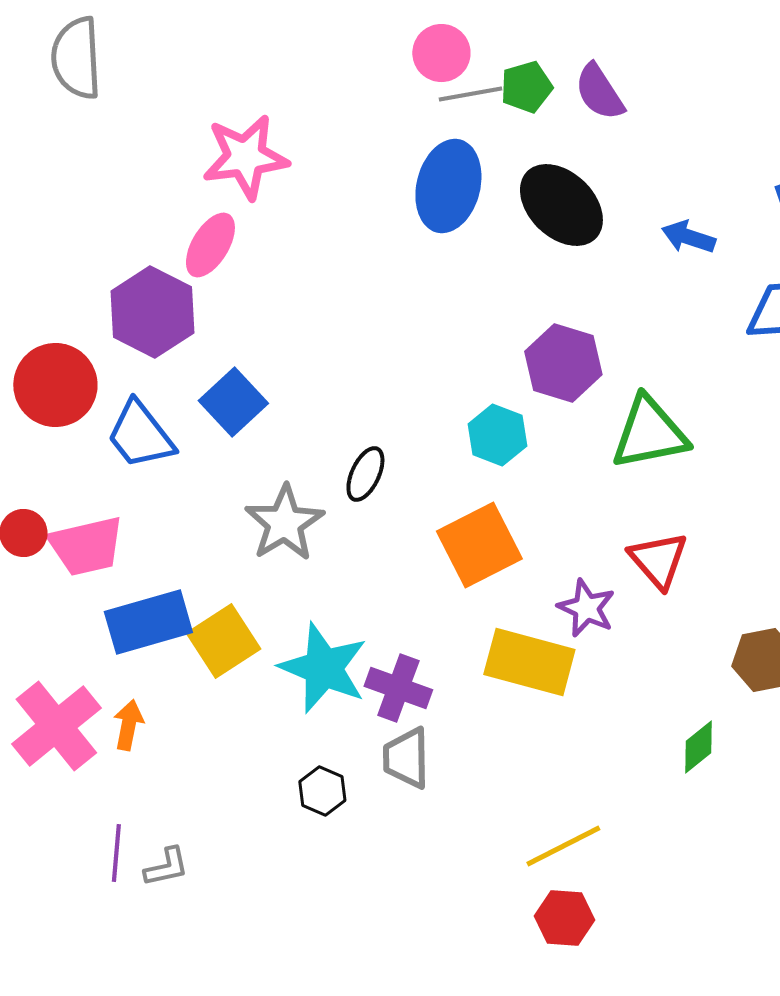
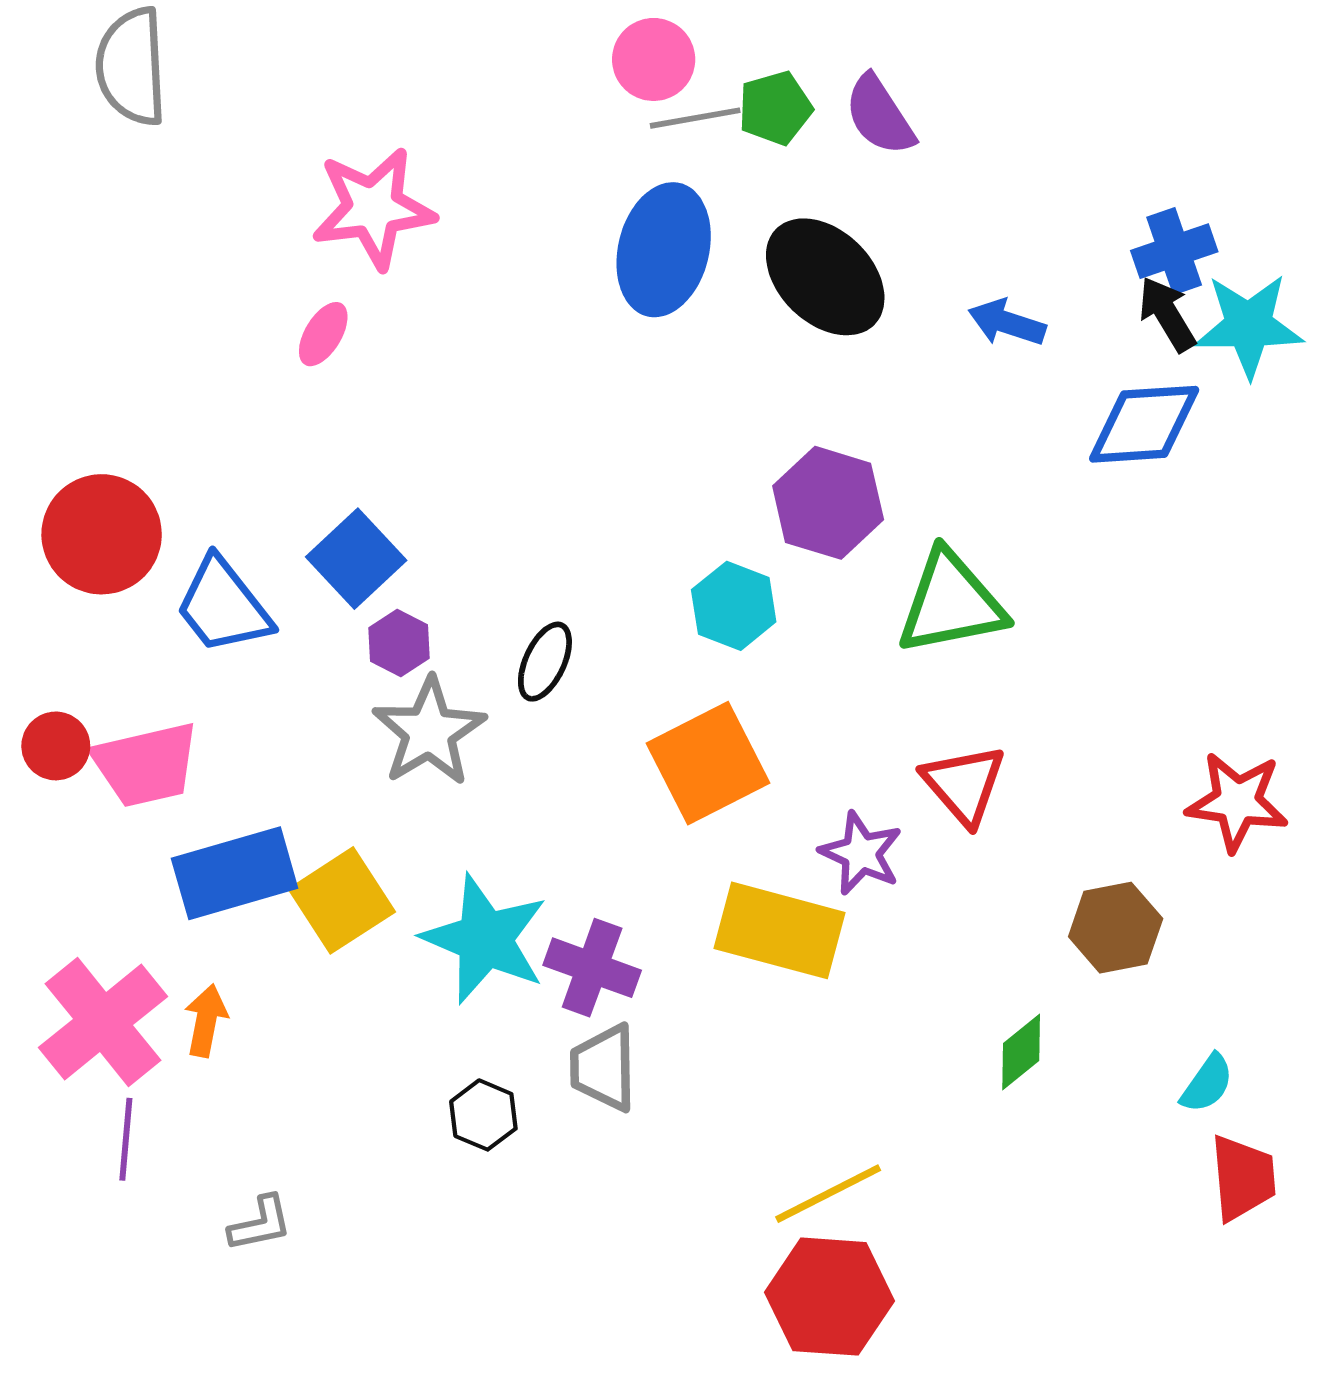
pink ellipse: (210, 245) -> (323, 334), size x0.7
purple hexagon: (152, 312) -> (399, 643), moved, size x0.5
purple line: (116, 853) -> (126, 1139), moved
red hexagon: (564, 918) -> (830, 1297), size x1.5

